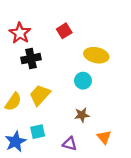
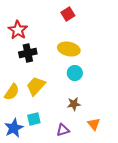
red square: (64, 31) -> (68, 14), moved
yellow ellipse: (96, 55) -> (69, 49), moved
purple triangle: (70, 144) -> (63, 130), turned -32

